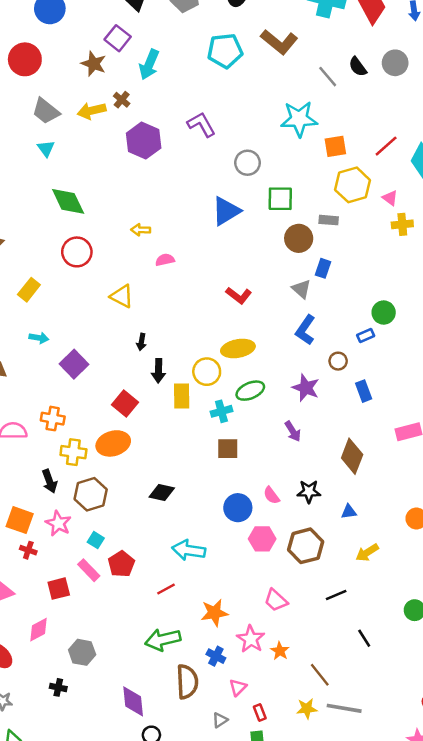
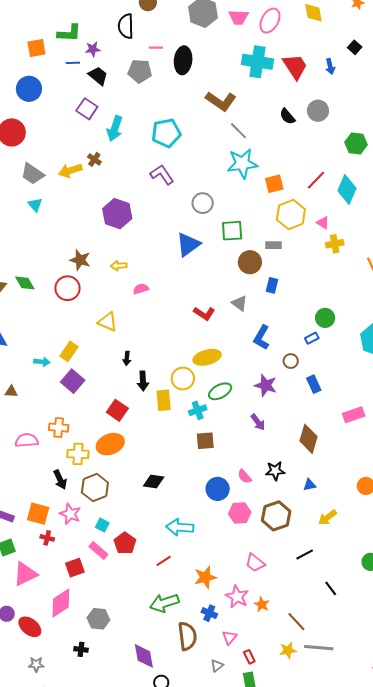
cyan pentagon: (225, 51) -> (166, 133), moved
brown star: (94, 64) -> (80, 260), moved
gray line: (328, 77) -> (238, 131), moved
purple hexagon: (144, 141) -> (117, 214), moved
green diamond: (68, 201) -> (25, 283), moved, size x0.7
gray triangle: (301, 289) -> (239, 303), moved
yellow rectangle: (29, 290) -> (69, 351), moved
pink diamond: (38, 630) -> (61, 603), size x1.4

